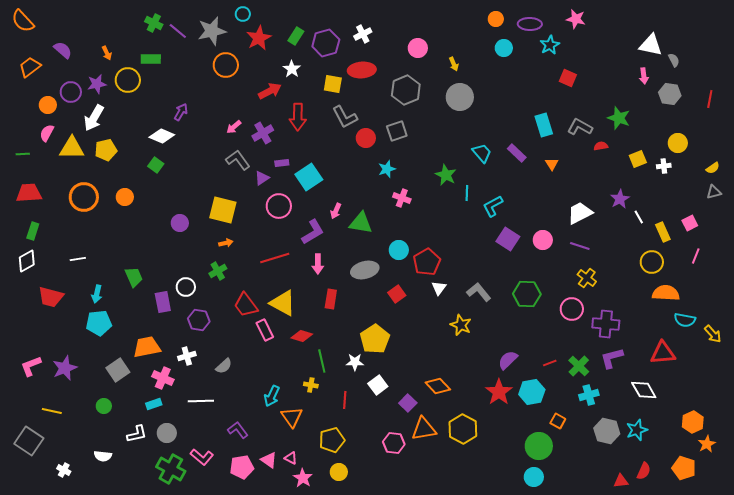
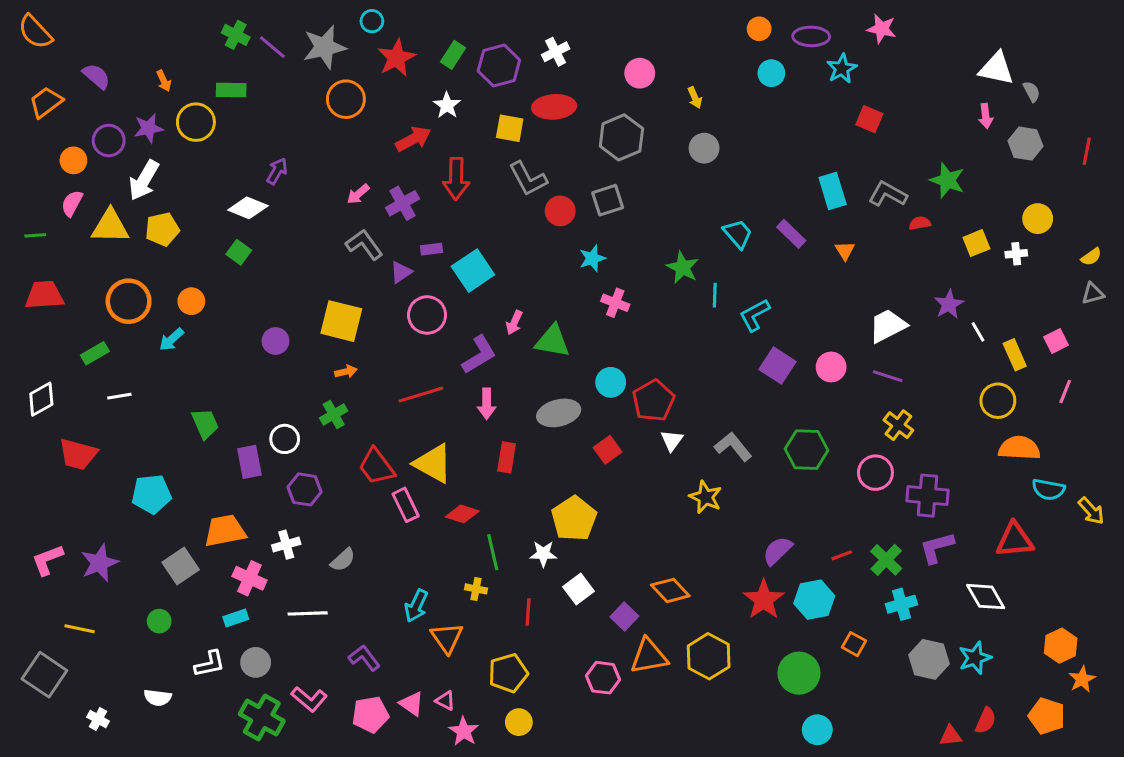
gray circle: (460, 97) -> (704, 148), size x0.7
green rectangle: (33, 231) -> (95, 353), moved, turned 42
cyan arrow: (97, 294) -> (171, 339), moved, turned 36
green circle: (539, 446) -> (799, 673), moved

